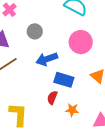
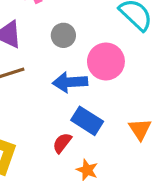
pink circle: (81, 42) -> (106, 61), moved

